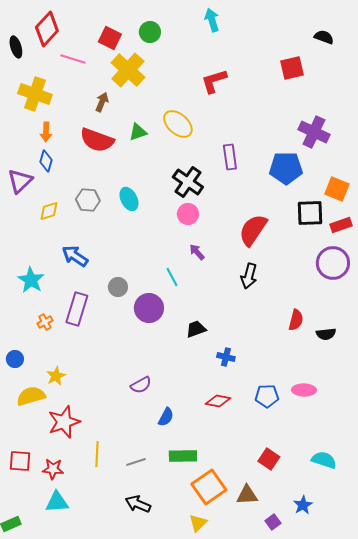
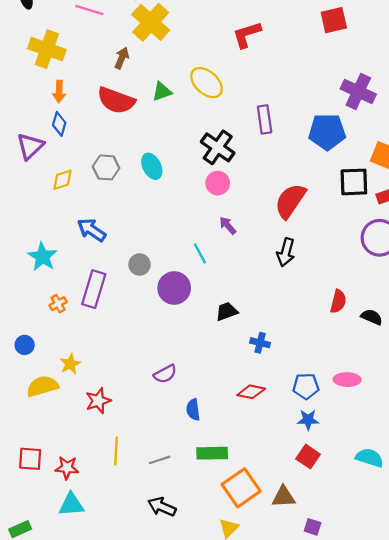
black semicircle: (326, 334) -> (372, 317), turned -150
blue semicircle: (166, 417) -> (193, 410), turned 144
red star: (64, 422) -> (98, 401), moved, size x0.7
blue star: (303, 505) -> (308, 420), moved, turned 30
purple square: (273, 522) -> (313, 527), turned -35

